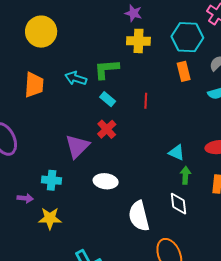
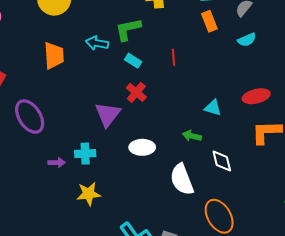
green arrow: (185, 175) -> (192, 136), moved, turned -72
purple arrow: (25, 198) -> (57, 163), moved

